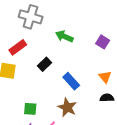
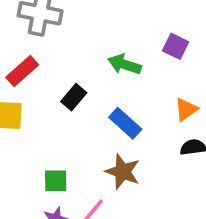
green arrow: (64, 36) -> (125, 64), moved
orange triangle: (105, 77) -> (186, 109), turned 40

